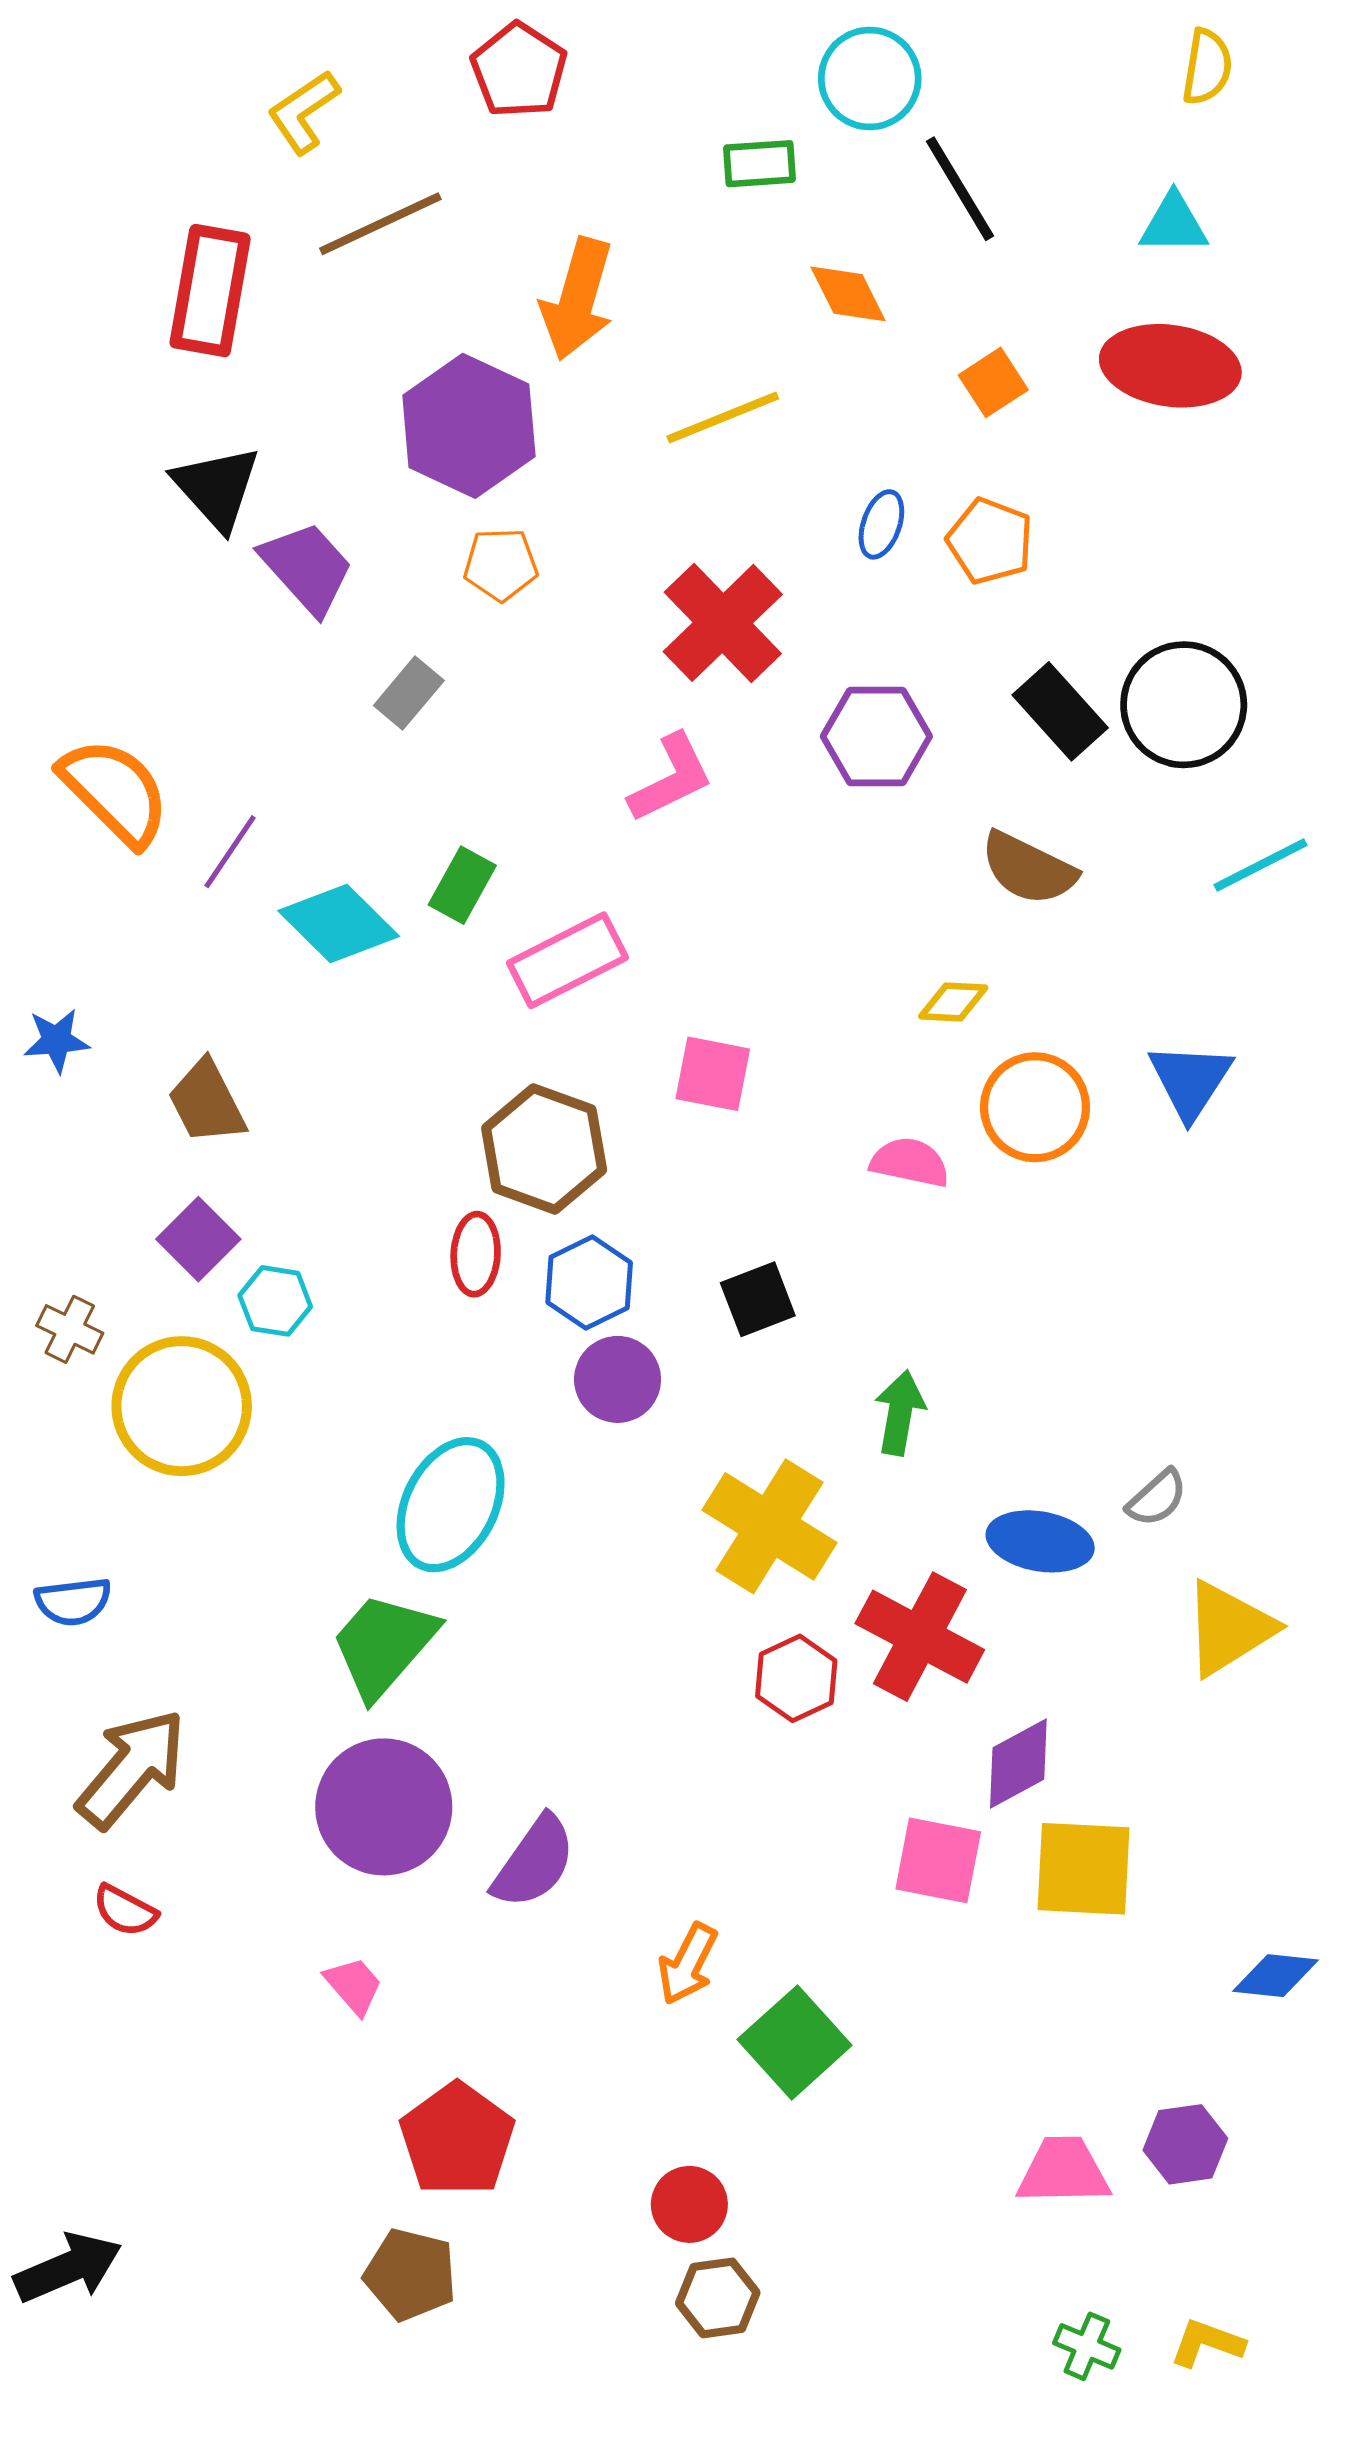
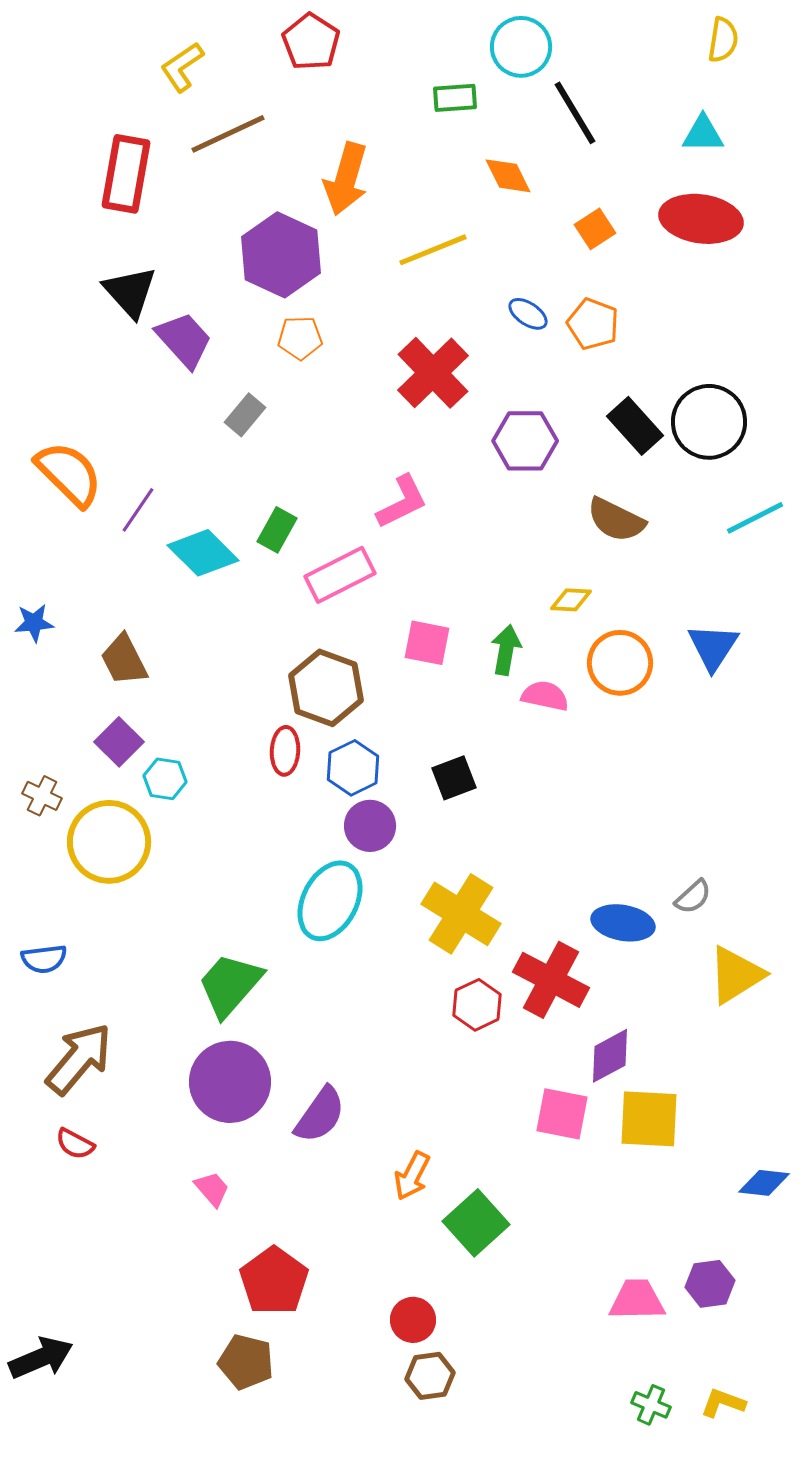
blue ellipse: (881, 524) -> (528, 314), turned -75
pink L-shape: (671, 778) -> (402, 502), moved
green arrow: (900, 1413) -> (506, 650), moved
cyan ellipse: (451, 1505) -> (330, 901), moved

